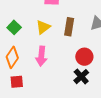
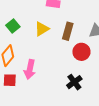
pink arrow: (41, 56) -> (30, 69), moved
red circle: (84, 57) -> (81, 52), moved

